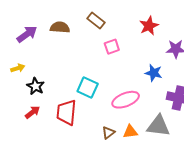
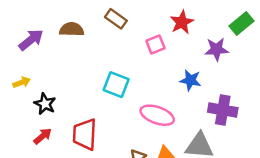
pink square: (112, 47) -> (155, 44), moved
cyan square: (88, 87) -> (116, 85), moved
pink ellipse: (126, 100) -> (157, 115), turned 44

